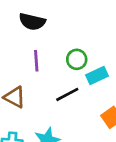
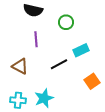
green circle: (77, 59) -> (66, 22), moved

